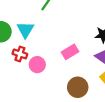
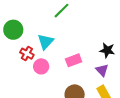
cyan triangle: (25, 30) -> (46, 42), moved

